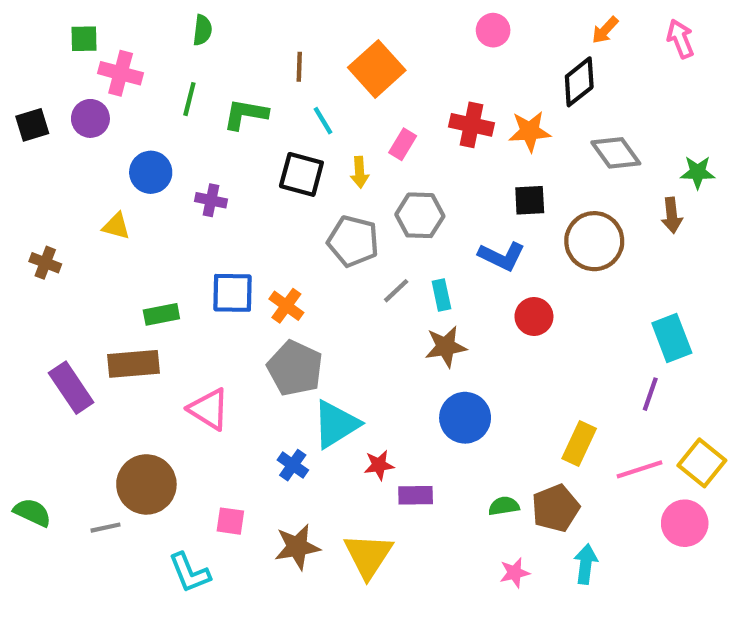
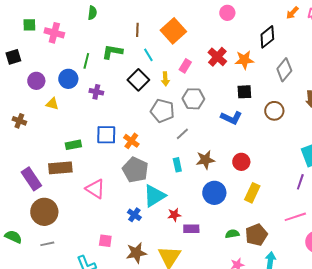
orange arrow: (605, 30) -> (292, 13), moved
green square: (84, 39) -> (29, 25), moved
green line: (189, 99) -> (86, 61), moved
purple circle: (90, 118) -> (36, 81), moved
red cross: (472, 125) -> (217, 57), turned 30
gray diamond: (616, 153) -> (284, 70), turned 75
black square: (301, 174) -> (138, 80), turned 30
brown circle: (594, 241) -> (274, 111), size x0.7
cyan rectangle: (441, 295) -> (177, 165), moved
red circle: (534, 317) -> (241, 162), moved
yellow rectangle: (579, 444) -> (252, 193), moved
brown circle: (146, 484) -> (44, 212), moved

